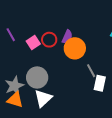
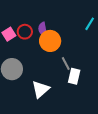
purple semicircle: (67, 37) -> (43, 29), turned 144
white triangle: (43, 98) -> (41, 89), moved

